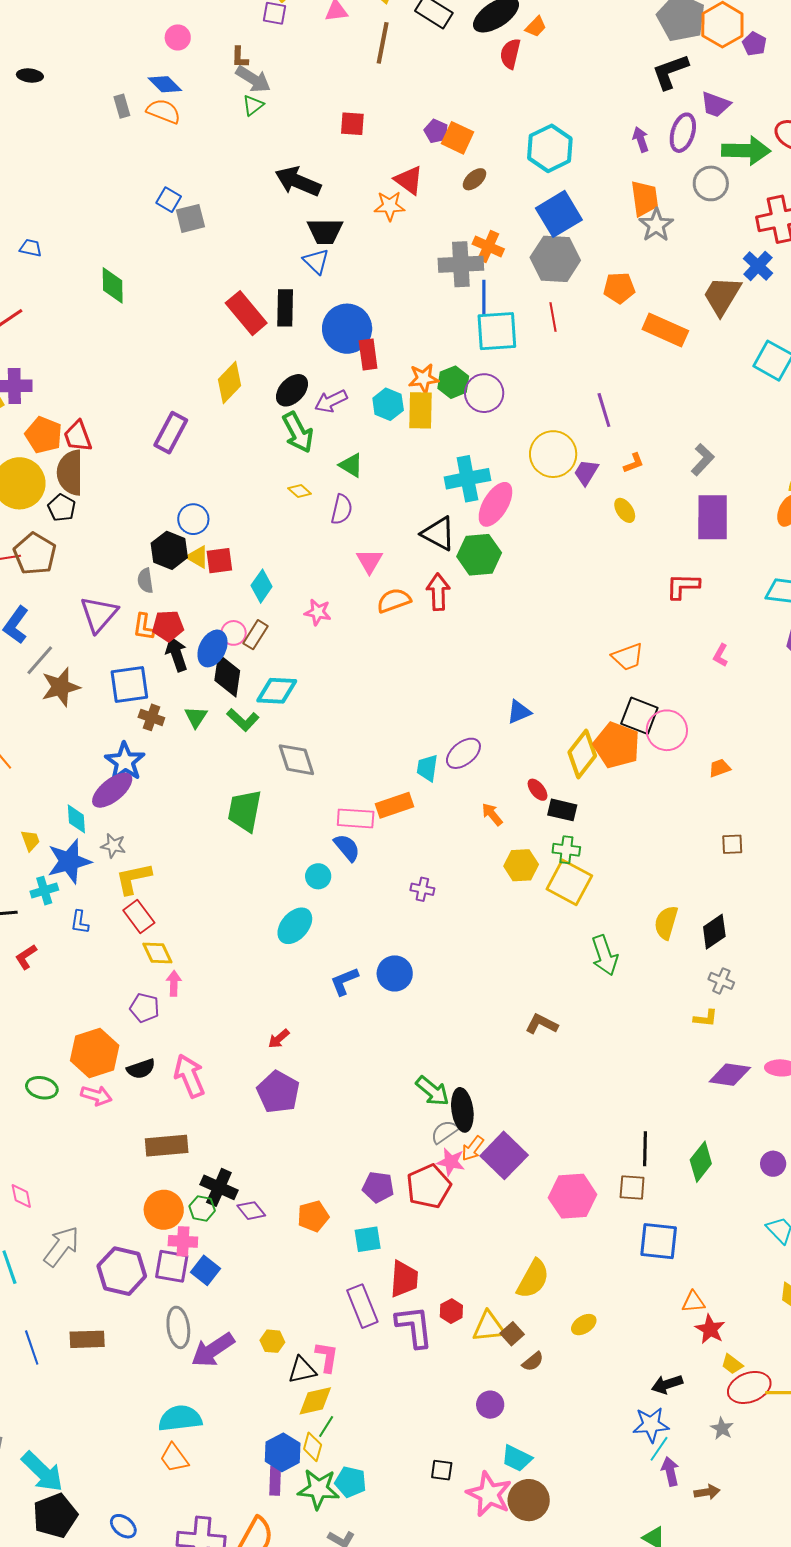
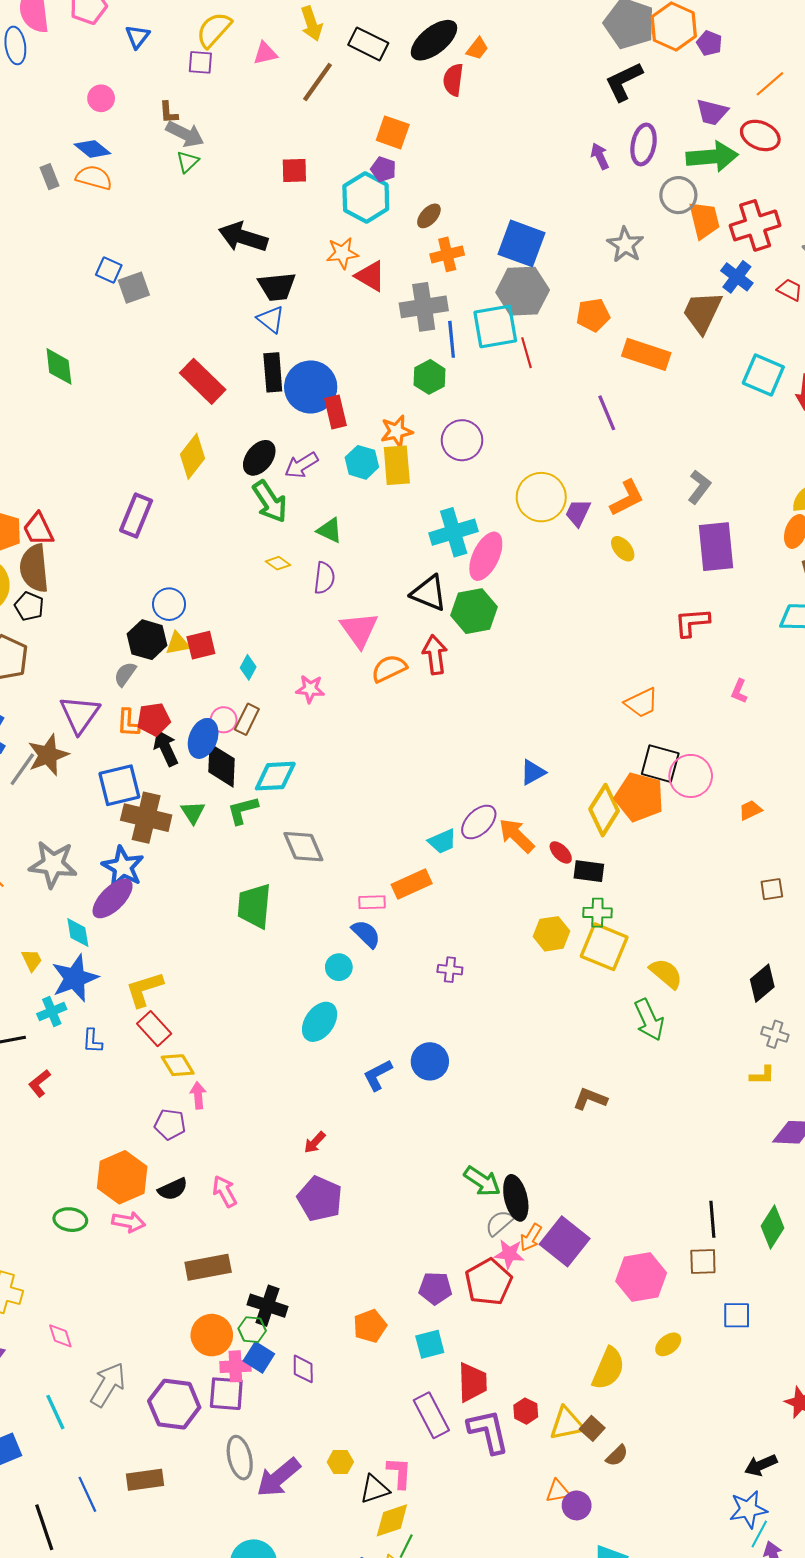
brown line: (383, 43) -> (318, 82), turned 30
purple trapezoid: (716, 104) -> (712, 112), moved
orange square: (457, 138) -> (393, 132), moved
cyan hexagon: (550, 148) -> (366, 198), moved
red triangle: (409, 180) -> (370, 276), moved
orange trapezoid: (644, 198) -> (704, 220), moved
blue square: (559, 214) -> (522, 243), turned -33
orange cross: (488, 246) -> (447, 254), moved, turned -32
black rectangle: (285, 308) -> (273, 372), moved
cyan square: (497, 331) -> (495, 327), moved
green hexagon: (453, 382) -> (430, 377), moved
purple line: (604, 410) -> (607, 413), moved
orange L-shape: (634, 463) -> (627, 498), size x1.6
yellow triangle: (198, 557) -> (178, 644), turned -35
pink triangle: (369, 561) -> (359, 630), size x1.4
gray semicircle: (145, 581) -> (125, 674), turned 50
cyan diamond: (262, 586) -> (248, 667), size x0.7
brown star: (61, 687) -> (48, 755), moved
brown cross: (151, 717) -> (146, 818), size x1.8
green L-shape: (243, 720) -> (243, 810), turned 128
cyan trapezoid: (427, 768) -> (442, 841), turned -116
orange arrow: (492, 814) -> (517, 836), moved, size x1.5
pink rectangle: (356, 818) -> (372, 902), size x0.7
gray star: (113, 846) -> (53, 864), moved, size x1.8
yellow semicircle: (666, 923) -> (666, 974), moved, turned 120
pink arrow: (189, 1076) -> (225, 1191), size x0.7
purple diamond: (251, 1211) -> (303, 1369), moved, turned 44
blue square: (659, 1241) -> (737, 1315), size x0.7
blue square: (206, 1270) -> (259, 1357), moved
orange triangle: (693, 1302) -> (558, 1491), moved
yellow ellipse: (584, 1325) -> (668, 1344), moved

